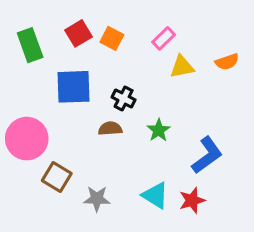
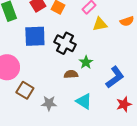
black cross: (124, 99) -> (65, 43), size x1.5
brown semicircle: (110, 129) -> (71, 74), moved
red star: (192, 200) -> (124, 104), moved

